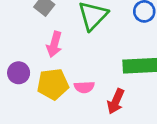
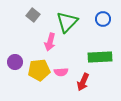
pink arrow: (54, 44) -> (50, 42), moved

